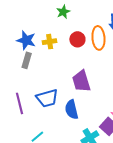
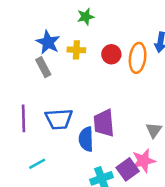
green star: (63, 12) -> (86, 17), moved
gray rectangle: (27, 60) -> (43, 67), turned -56
purple trapezoid: (81, 81) -> (104, 123), moved

